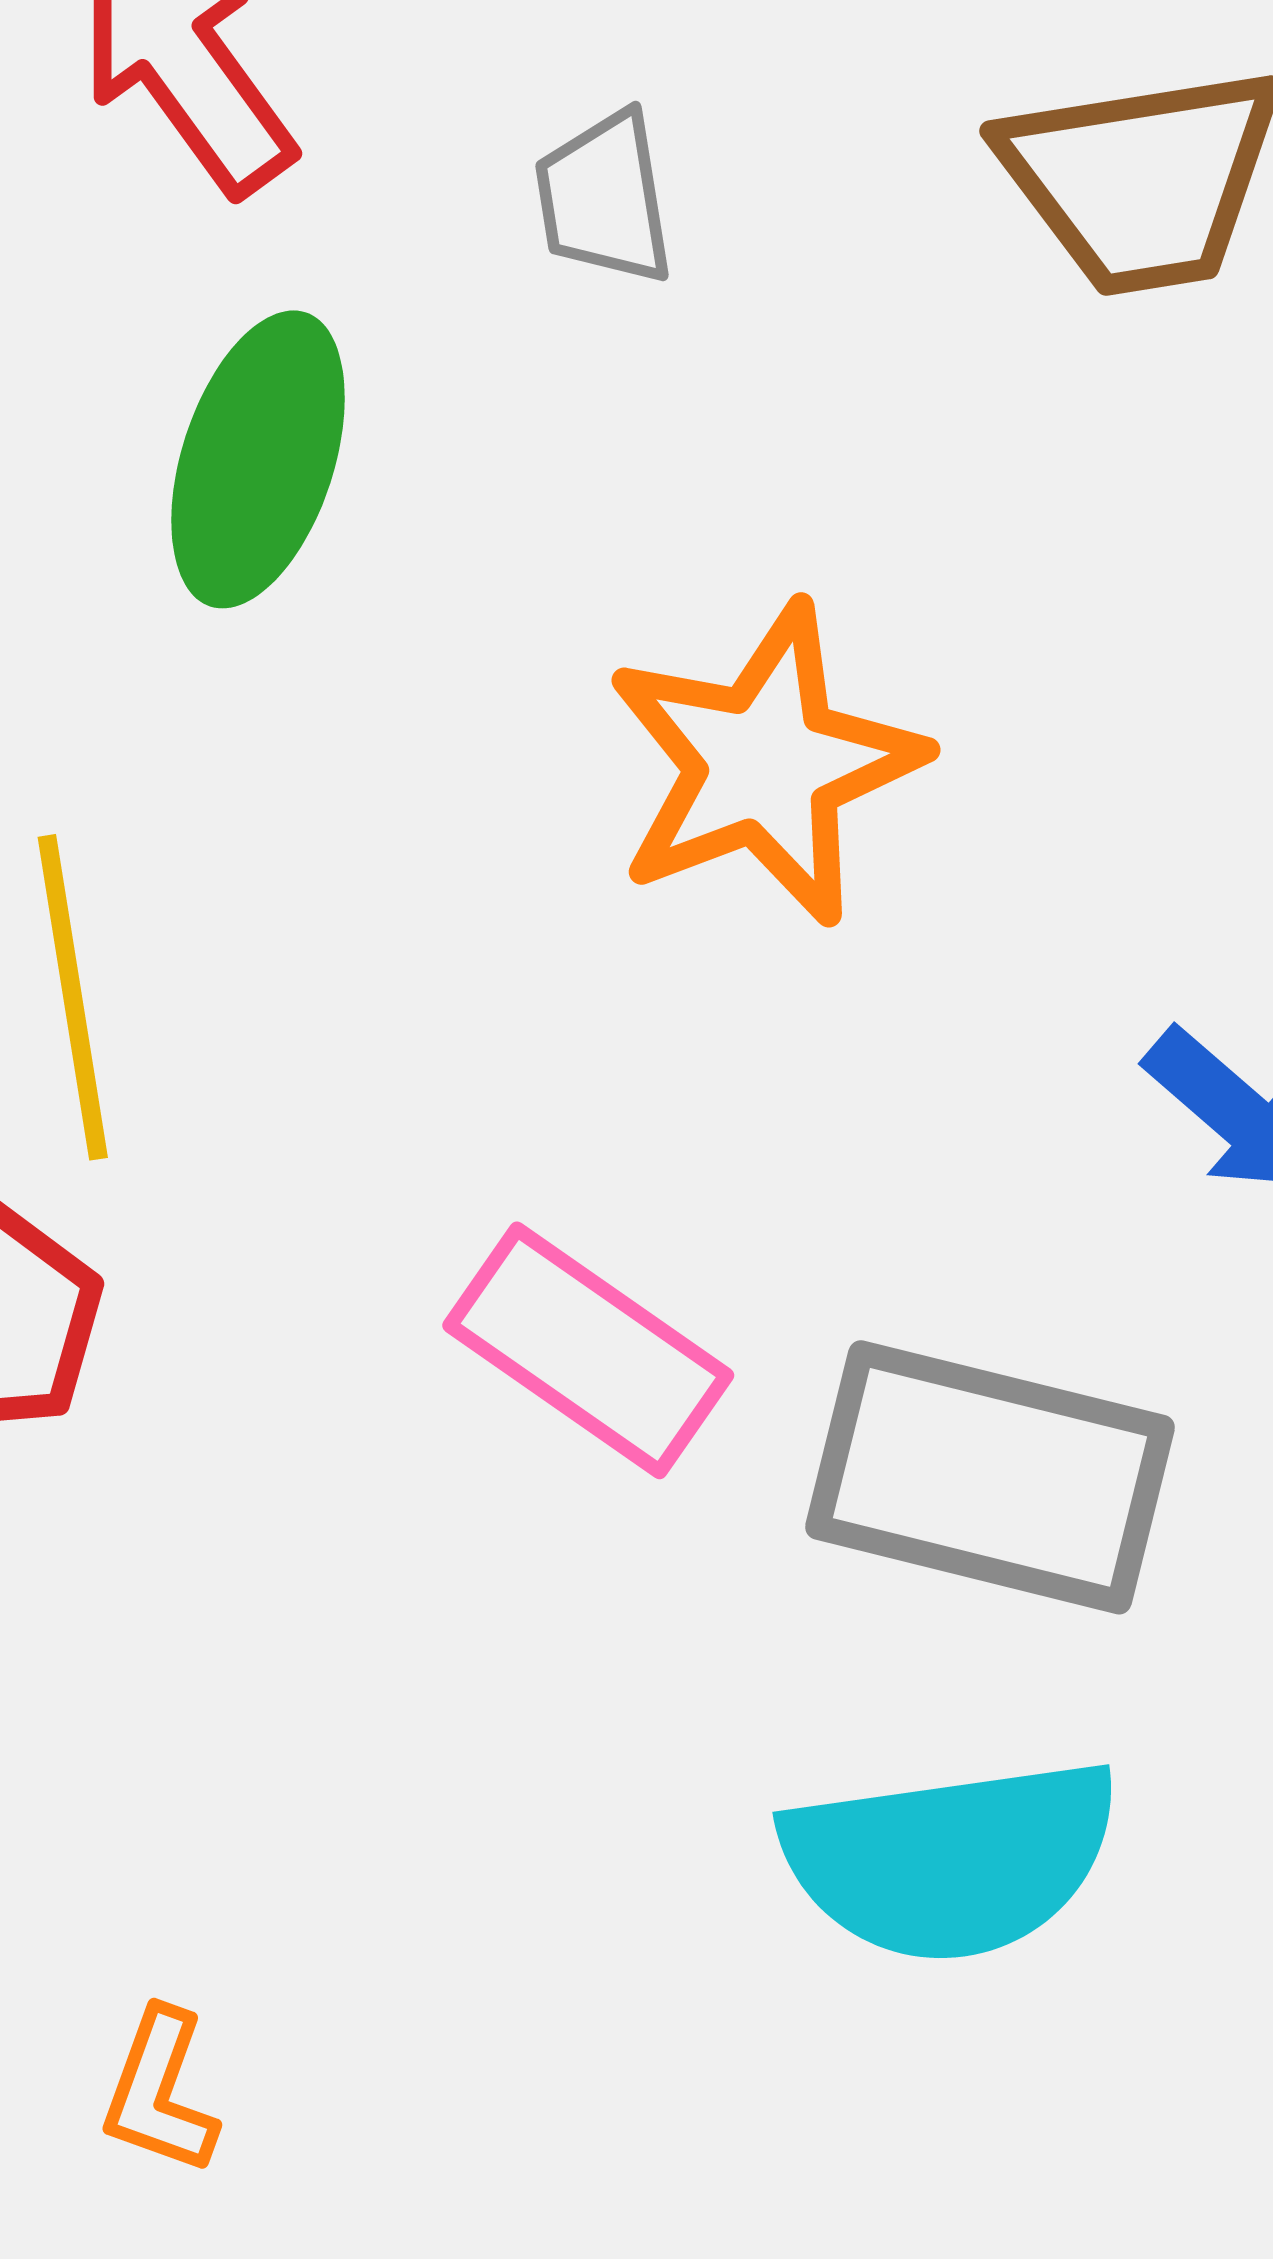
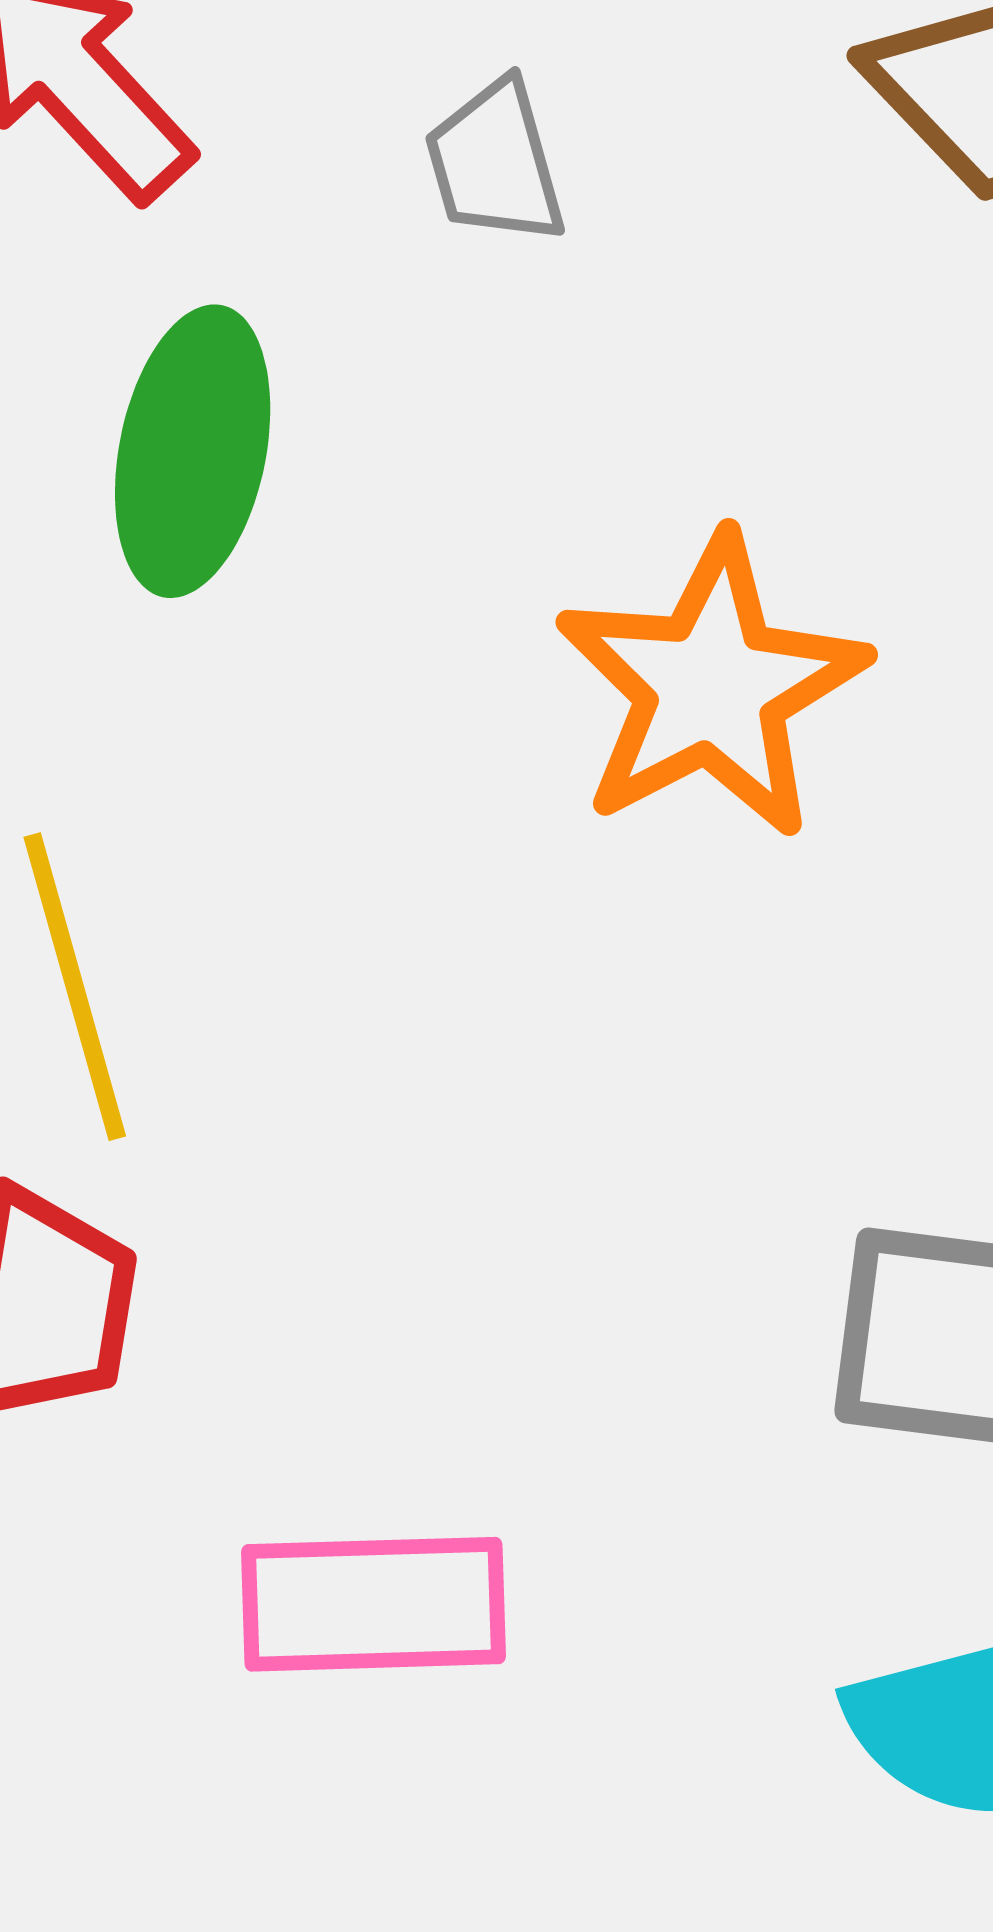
pink rectangle: (588, 1350) -> (374, 1604), moved, turned -30

